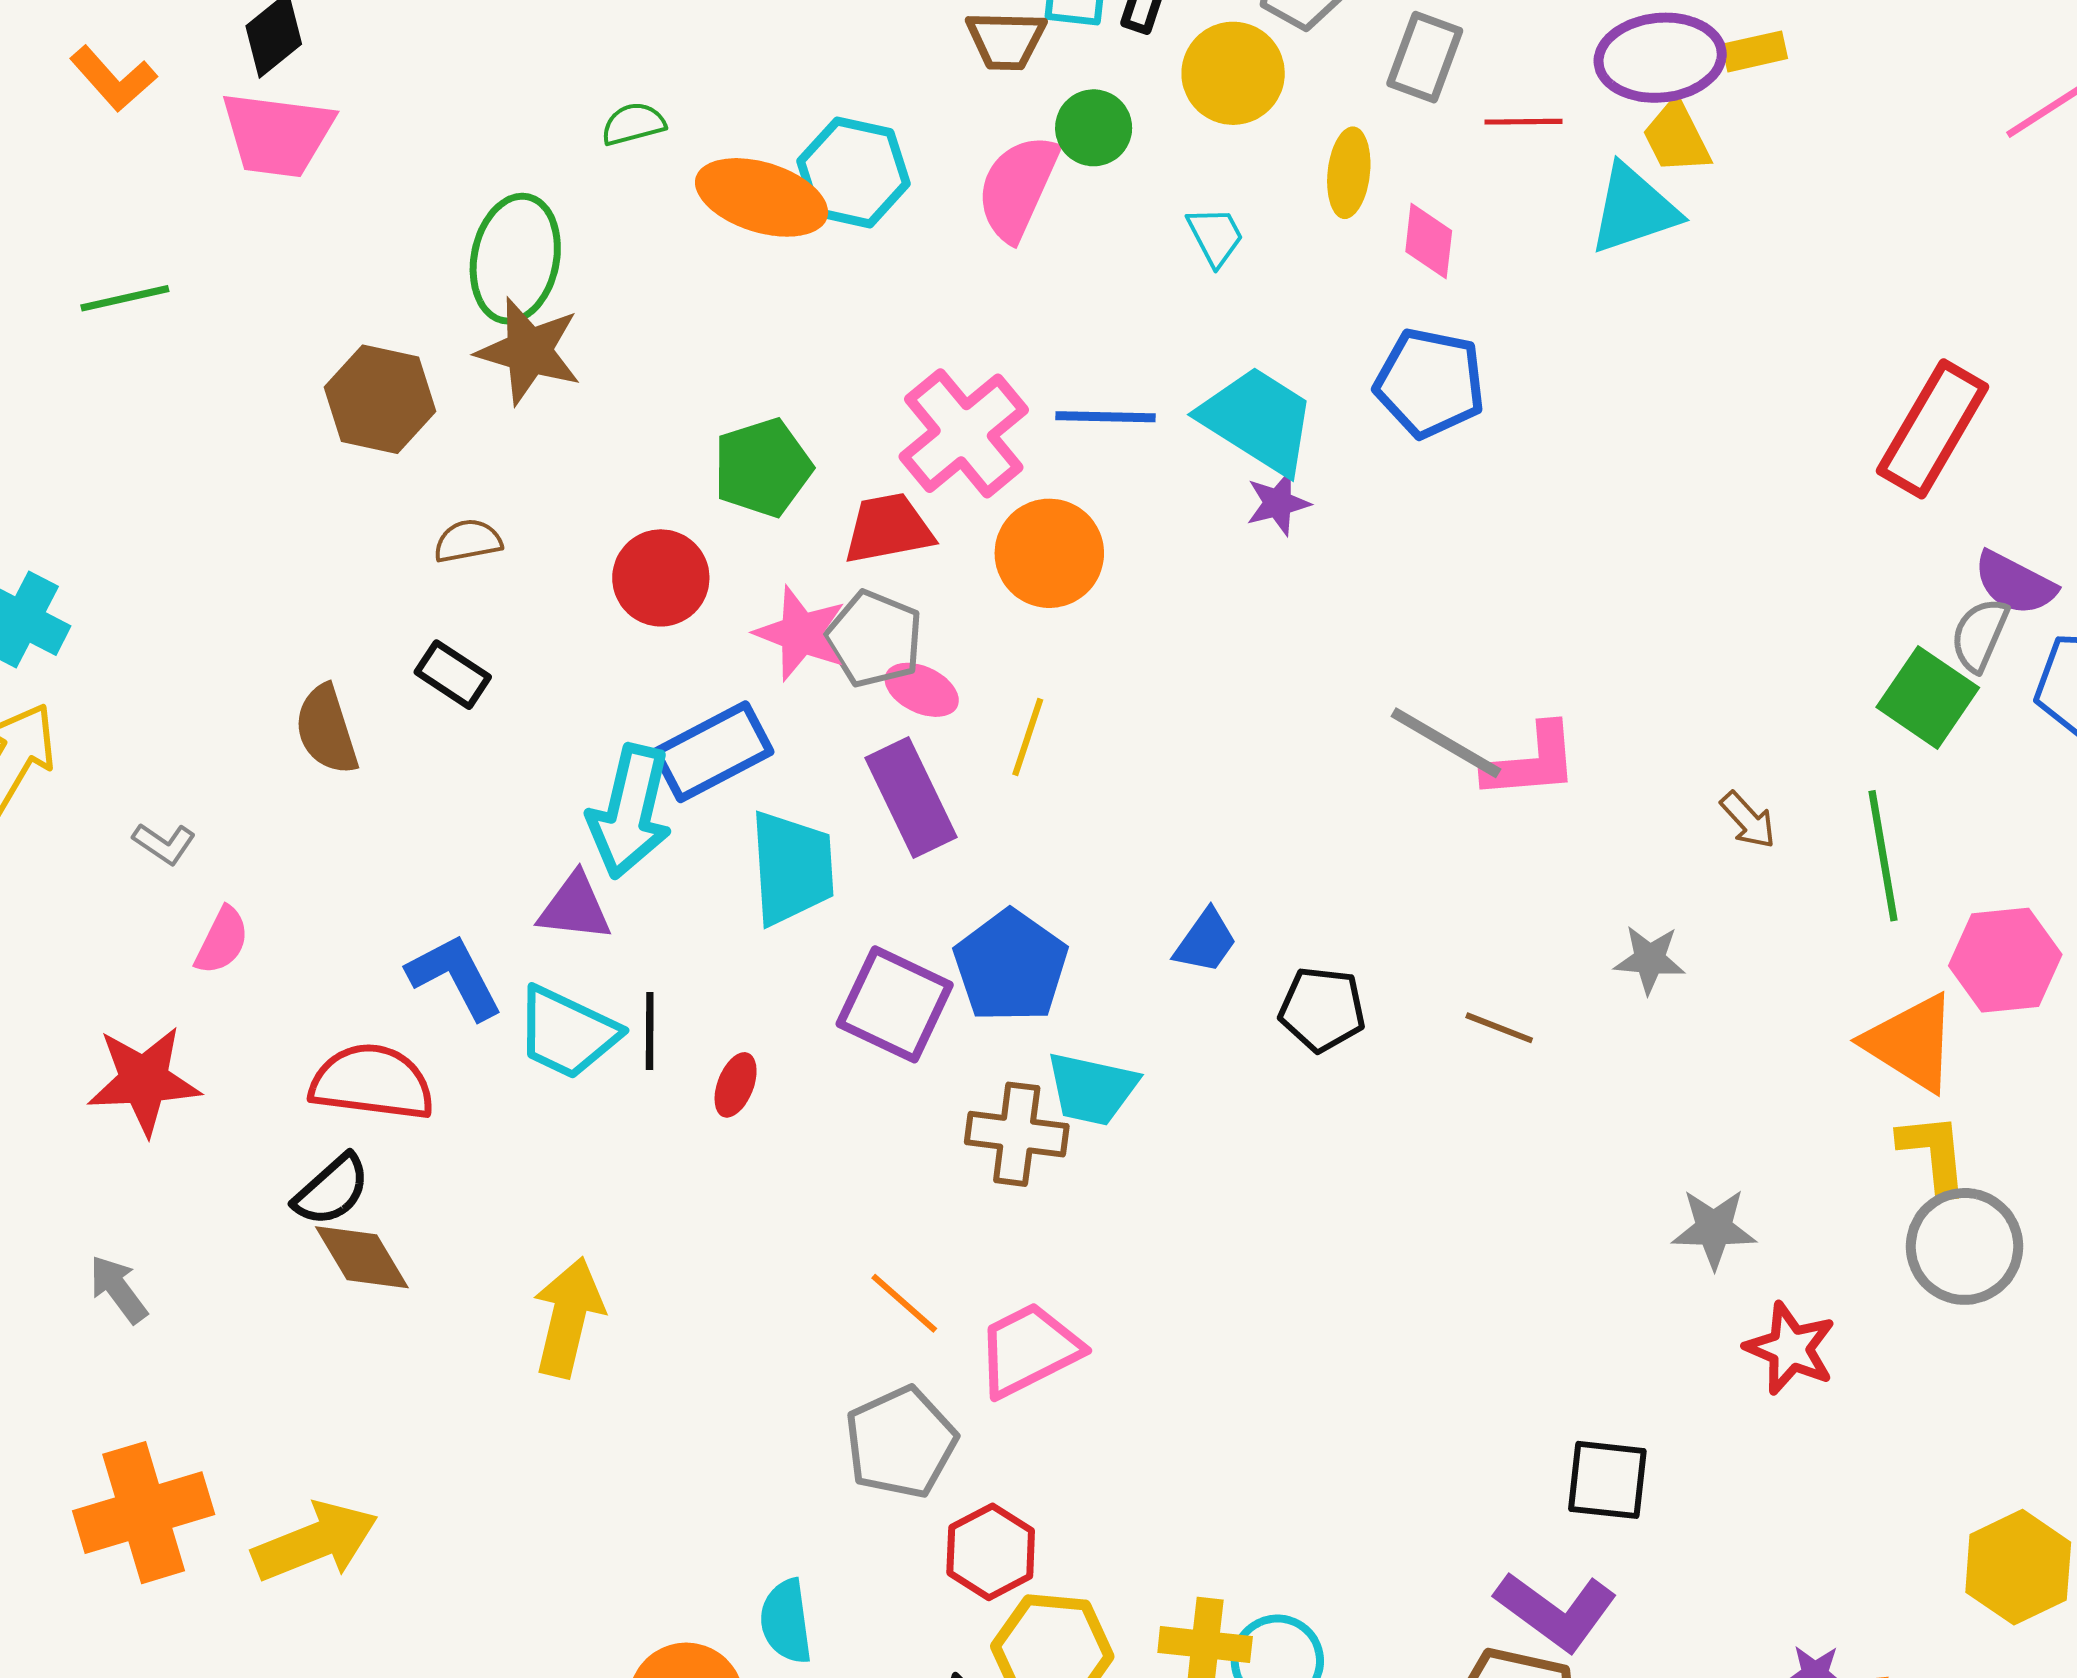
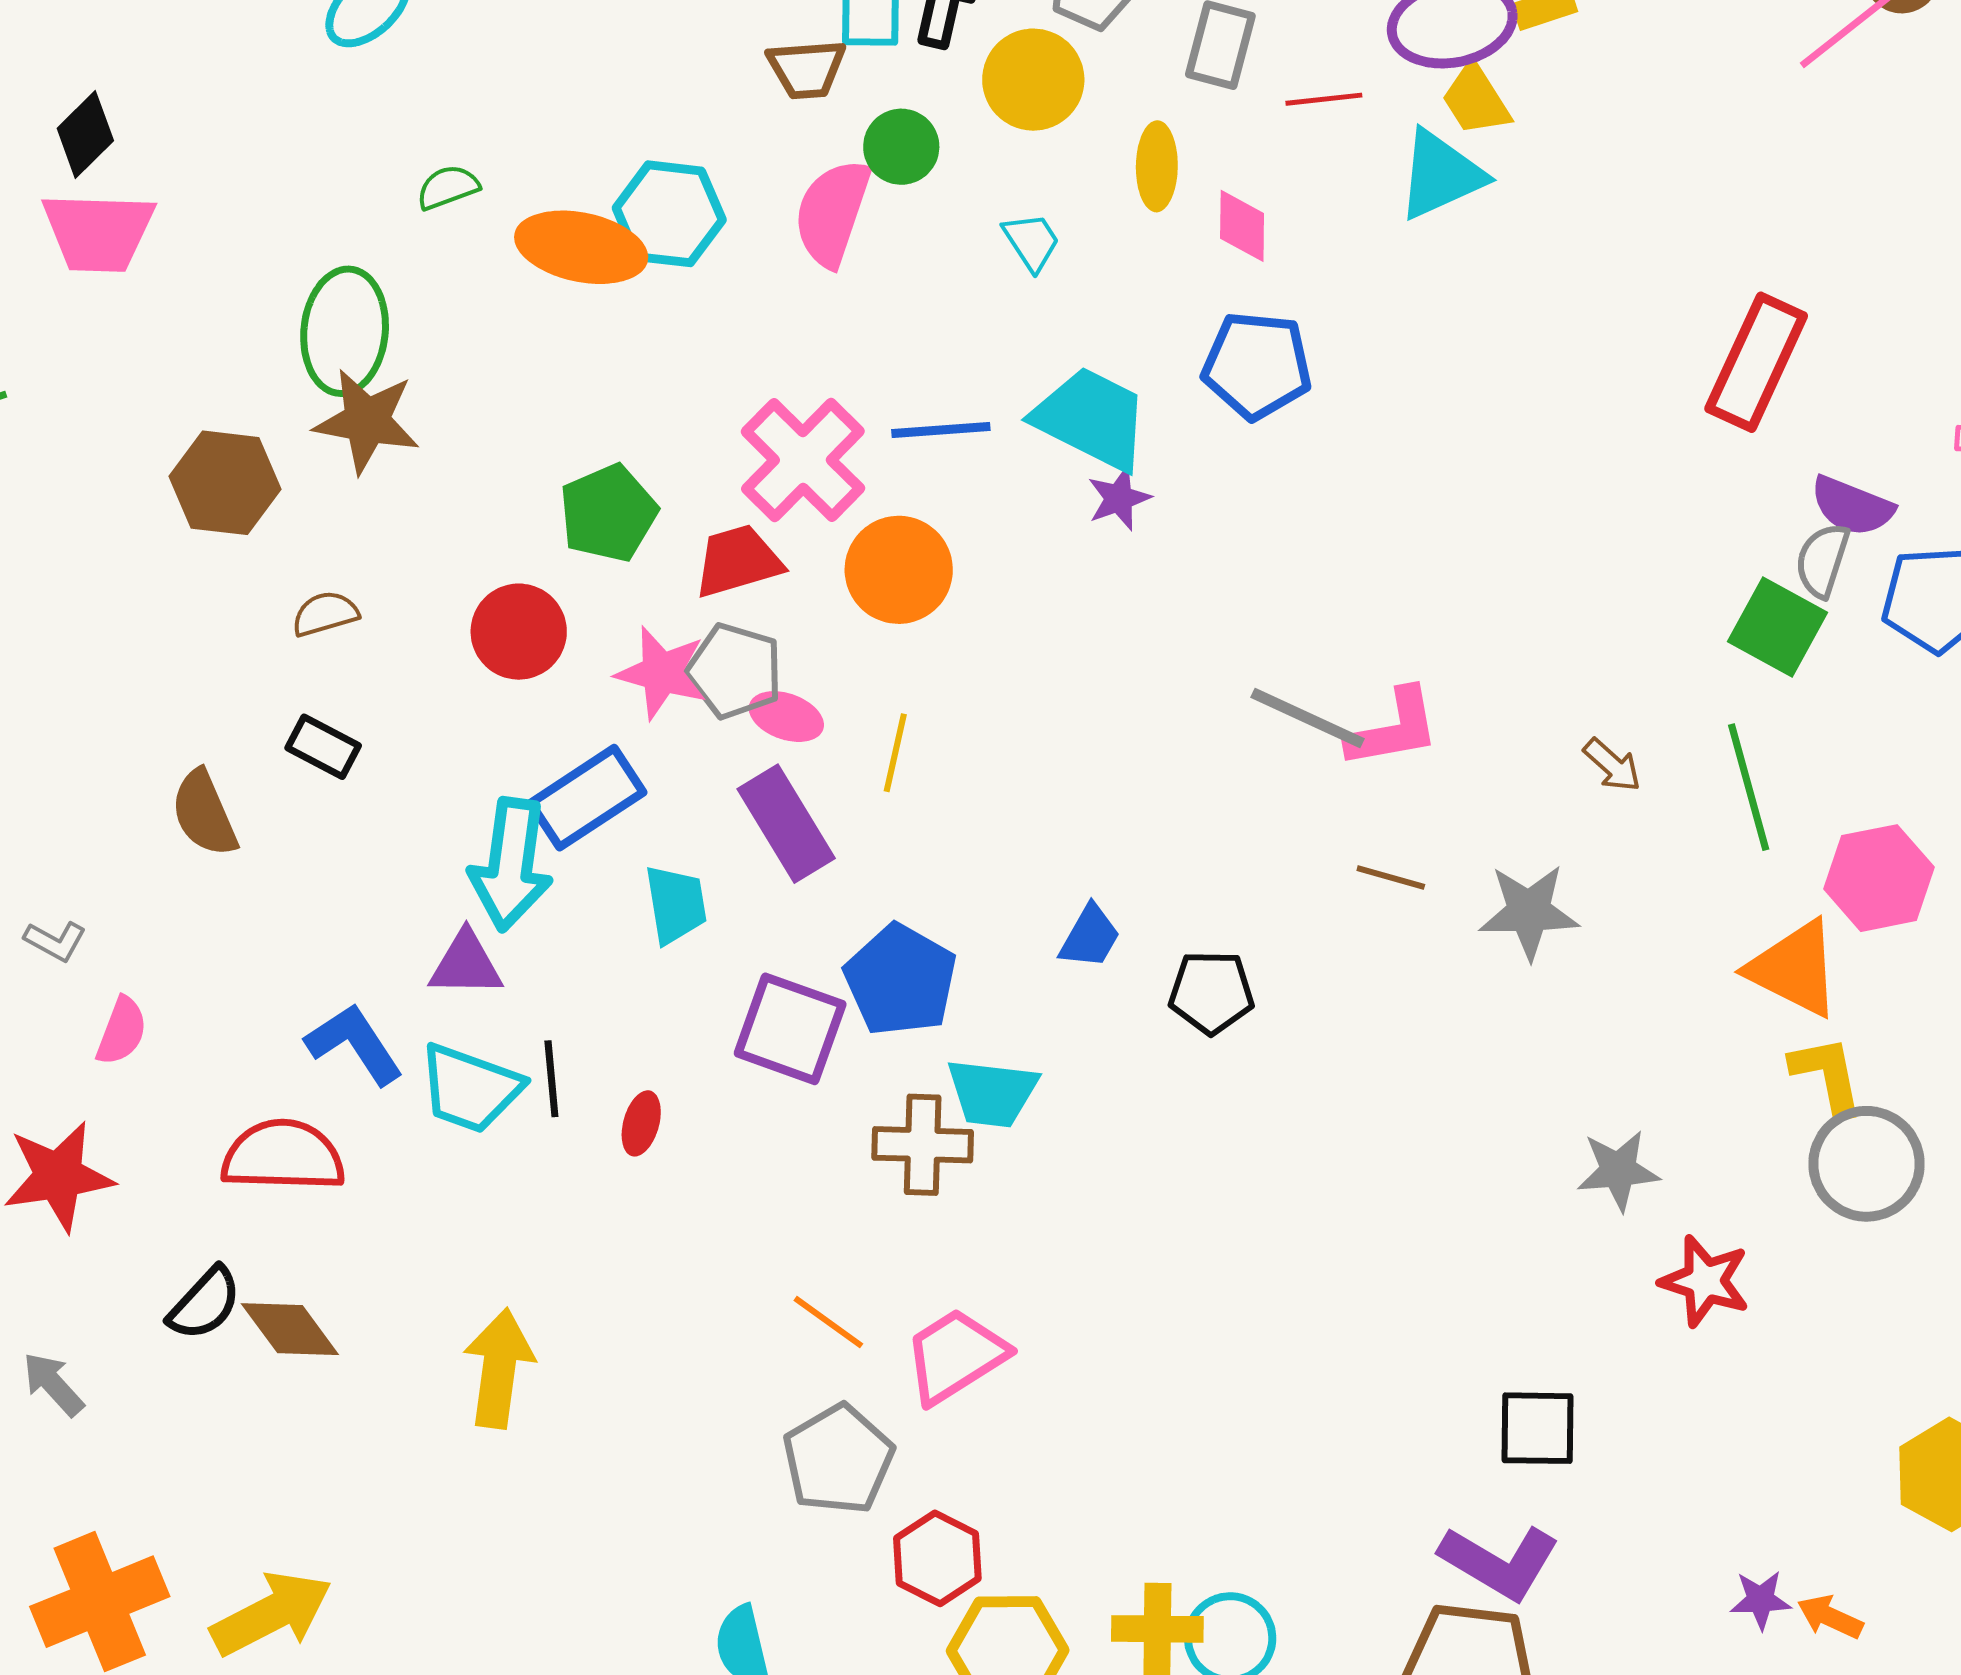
cyan trapezoid: (792, 868) -> (676, 904), size x0.7
gray star: (1650, 959) -> (1529, 912), size x1.4
brown line: (1499, 1028) -> (1391, 878), moved
black semicircle: (332, 1190) -> (205, 1304), moved

